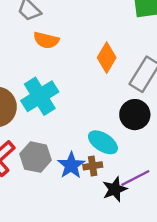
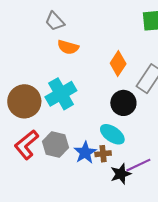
black circle: (135, 115) -> (123, 103), moved

